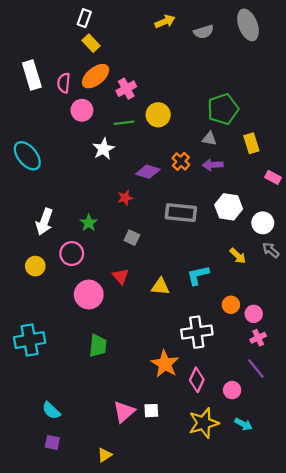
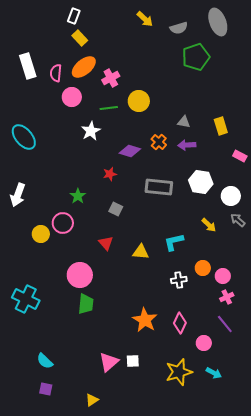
yellow arrow: (165, 22) -> (145, 19), turned 66
green pentagon: (223, 109) -> (196, 57), moved
white arrow: (44, 222) -> (18, 195), moved
yellow circle: (35, 266) -> (41, 234), moved
pink circle: (89, 295) -> (80, 275), moved
white cross: (197, 332) -> (179, 280), moved, size x0.6
cyan cross: (30, 340) -> (26, 299), turned 36
pink diamond: (197, 380) -> (180, 323), moved

